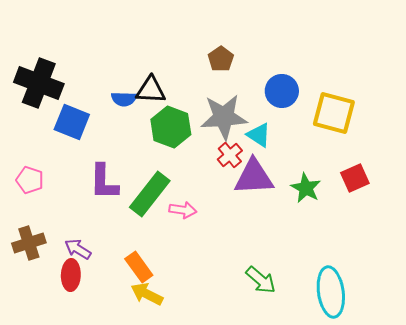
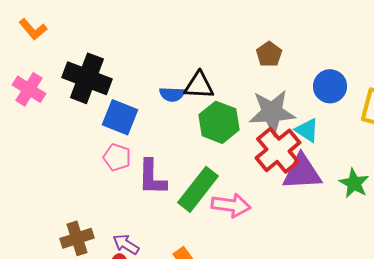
red cross: (230, 155) -> (278, 150), size x1.8
pink pentagon: (30, 180) -> (117, 157), moved
pink arrow: (183, 210) -> (231, 205), size x1.4

